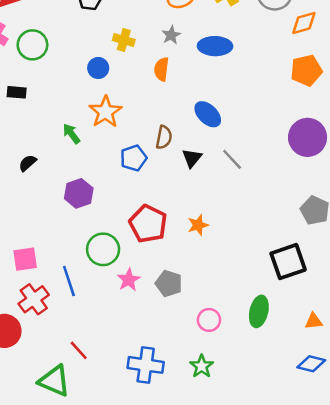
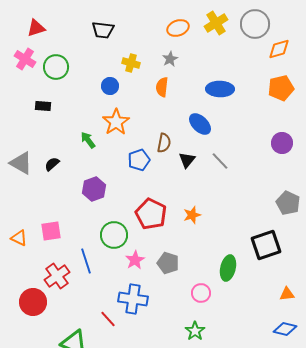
blue ellipse: (215, 46) -> (220, 89), moved
purple circle: (308, 137) -> (282, 143), size x0.7
pink square: (25, 259) -> (51, 231), moved
green ellipse: (259, 311) -> (228, 268), moved
red line: (79, 350) -> (108, 319), moved
blue cross: (146, 365) -> (133, 299), moved

